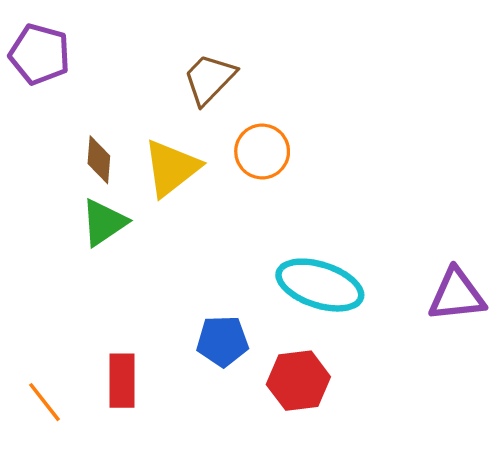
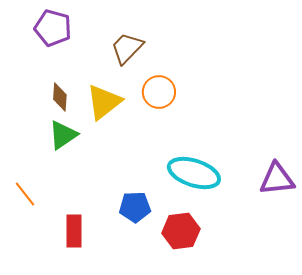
purple pentagon: (40, 54) -> (53, 28), moved
orange line: (45, 402) -> (25, 194), moved

